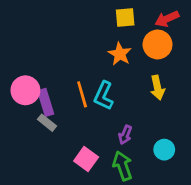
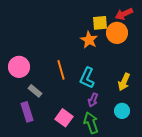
yellow square: (125, 18) -> (100, 23), moved
yellow arrow: (158, 88) -> (124, 82), moved, turned 36
cyan L-shape: (104, 96) -> (87, 78), moved
purple rectangle: (46, 102) -> (27, 112), moved

